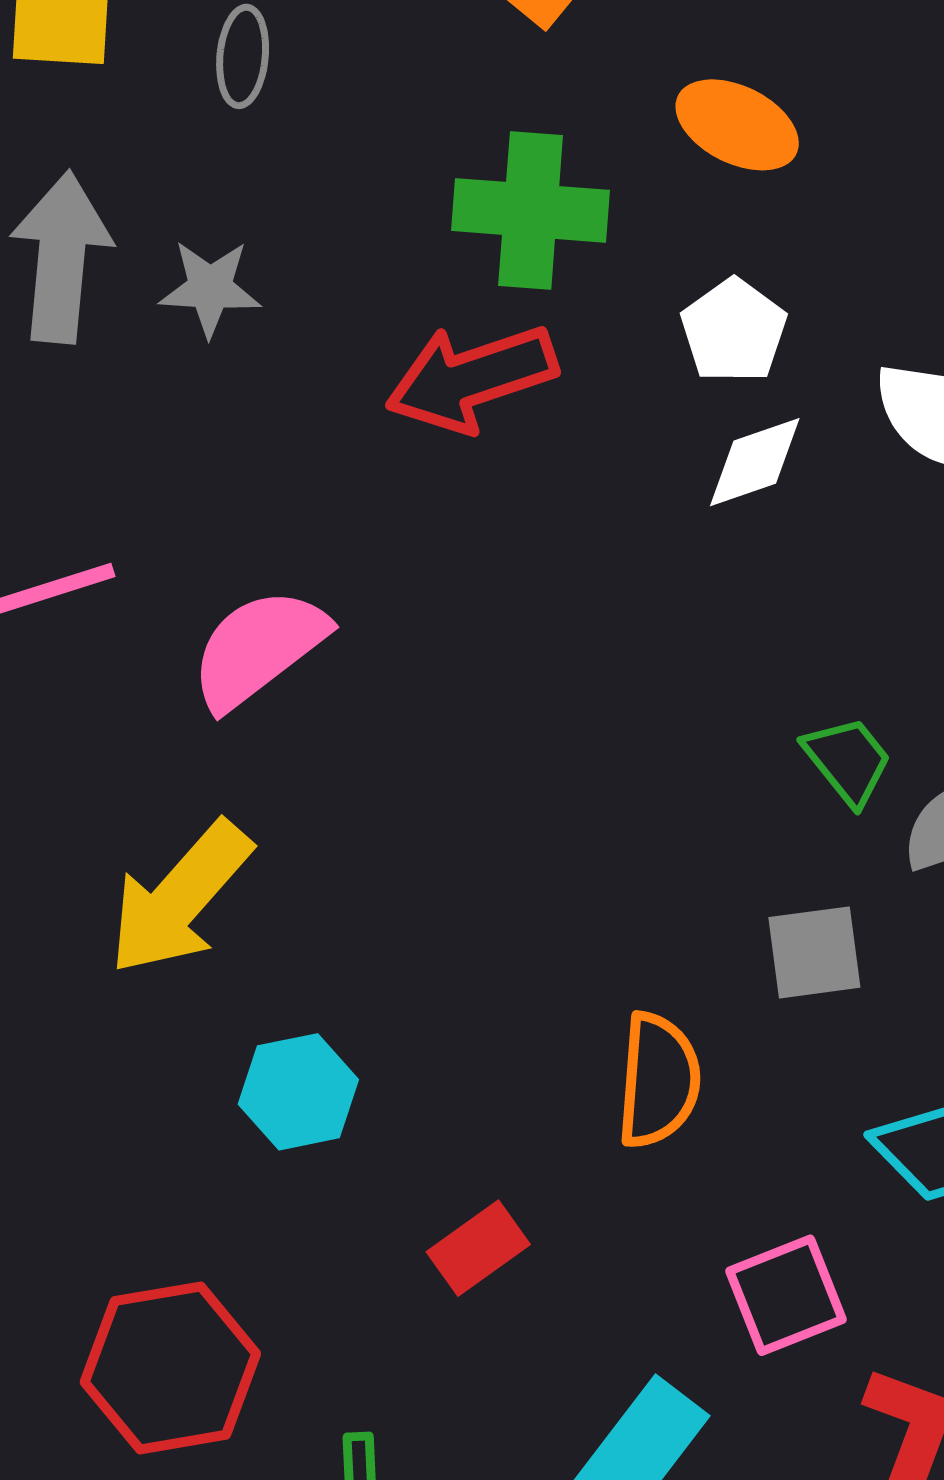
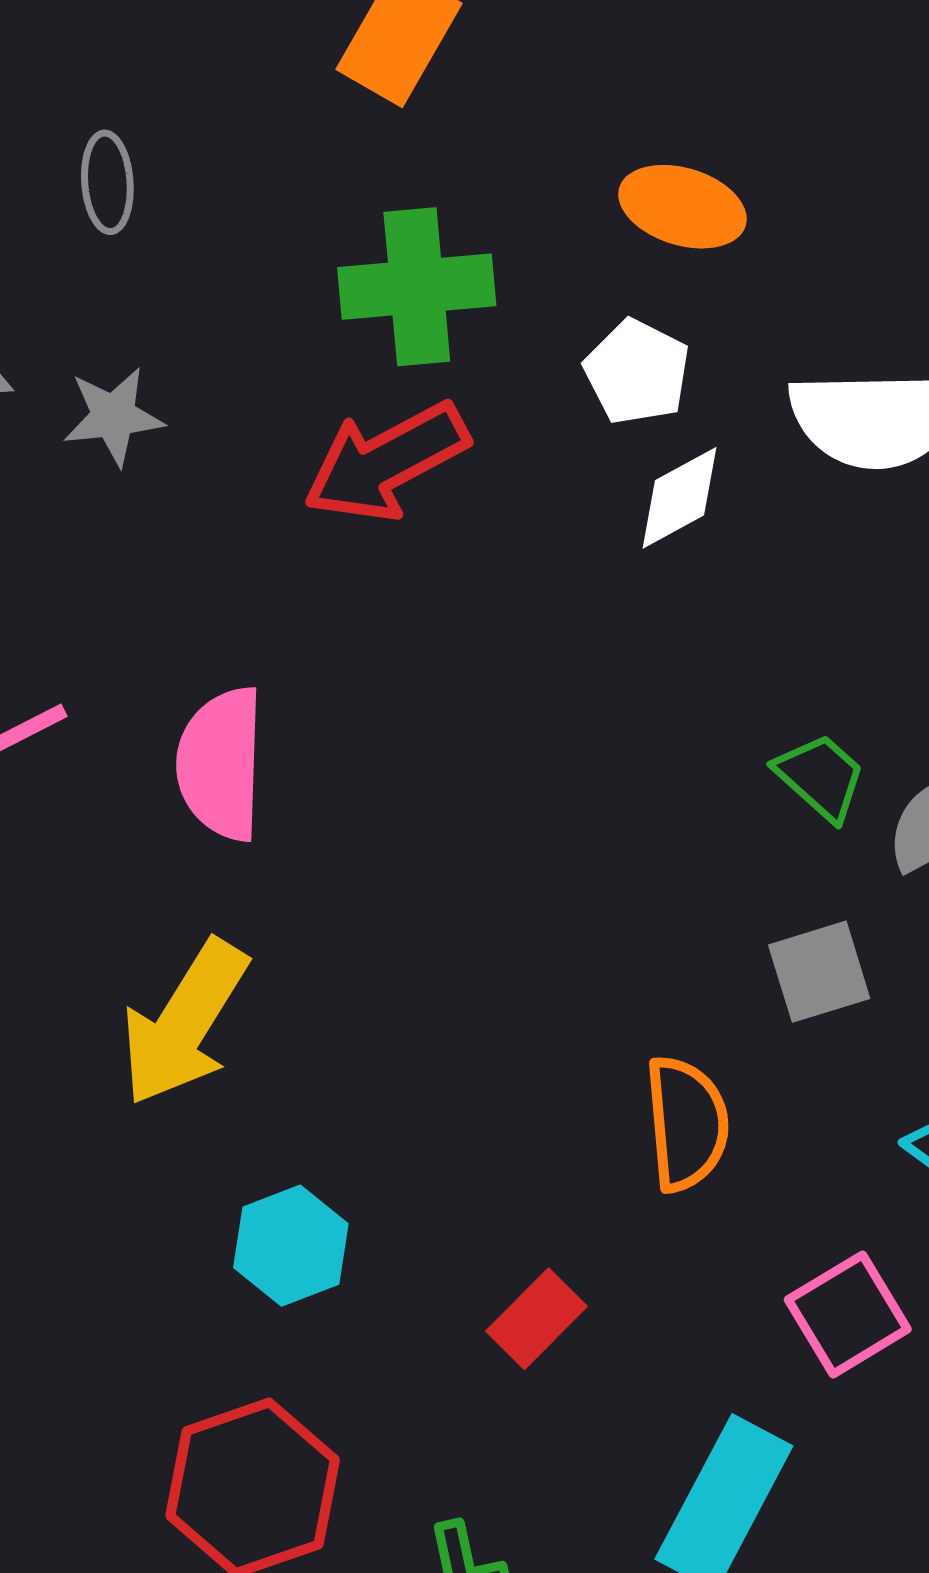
orange ellipse: (737, 125) -> (682, 207), moved
pink semicircle: (258, 649) -> (221, 764), turned -41
cyan hexagon: (298, 1092) -> (291, 1246), moved

